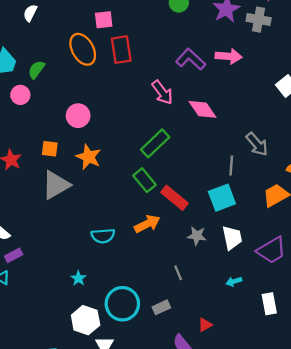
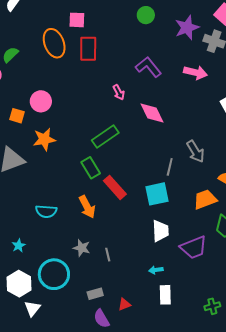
pink arrow: (229, 56) -> (196, 72), moved
pink arrow: (162, 92) -> (119, 92), size x0.7
orange square: (50, 149) -> (17, 116), moved
orange star: (88, 157) -> (44, 139), turned 30
orange arrow: (147, 224) -> (87, 207), turned 80
gray star: (197, 236) -> (82, 248), moved
white rectangle: (269, 304) -> (165, 295), moved
gray rectangle: (161, 307) -> (95, 294), moved

